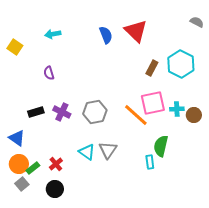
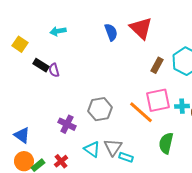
black rectangle: (36, 112) -> (41, 65), moved, turned 49
purple cross: (62, 112) -> (67, 124), moved
cyan rectangle: (150, 162) -> (126, 157), moved, turned -64

